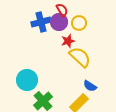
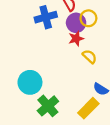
purple circle: (59, 22) -> (76, 23), moved
yellow semicircle: (80, 57) -> (90, 57), size x0.6

